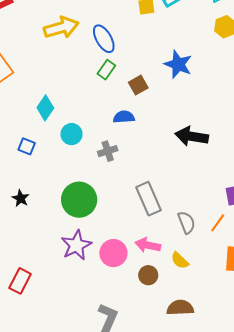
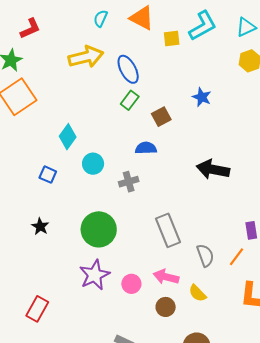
blue star: (178, 64) -> (202, 97), size x0.7
pink circle: (113, 253) -> (131, 284), size x0.7

